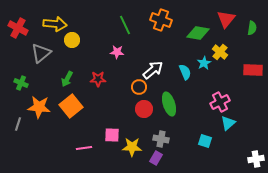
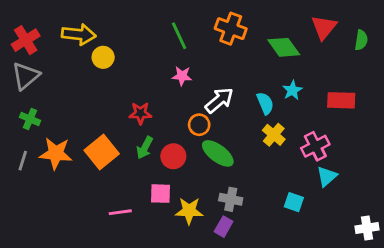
red cross: (18, 28) -> (26, 40), turned 30
green diamond: (198, 33) -> (284, 47), turned 45
pink star: (117, 52) -> (182, 76), moved
yellow cross: (220, 52) -> (274, 135), moved
gray triangle: (41, 53) -> (26, 76), moved
red rectangle: (253, 70) -> (341, 100), moved
green arrow: (67, 79) -> (145, 148), moved
green ellipse: (169, 104) -> (218, 153), moved, turned -35
red circle: (144, 109) -> (173, 156), moved
gray line: (18, 124) -> (23, 161), moved

